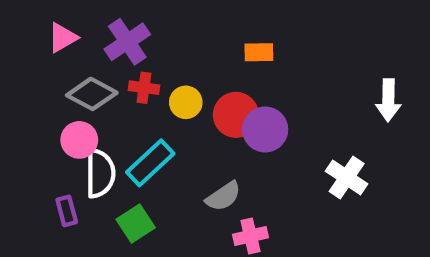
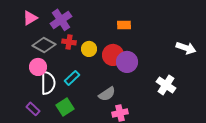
white arrow: (388, 100) -> (186, 48), turned -72
cyan rectangle: (150, 163) -> (72, 78), size x0.7
purple rectangle: (67, 211) -> (33, 109), moved, turned -32

